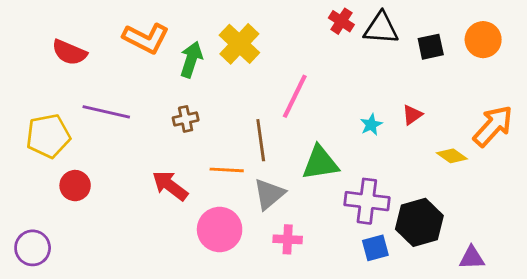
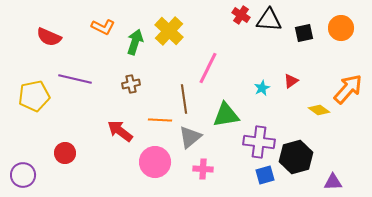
orange L-shape: (146, 38) -> (103, 27), size x0.7
red circle: (75, 186) -> (65, 153), moved

